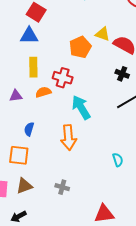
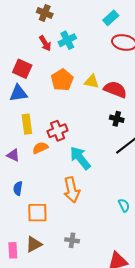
orange pentagon: (80, 47) -> (62, 80), moved
red cross: (63, 78) -> (58, 131), turned -30
purple triangle: (16, 96) -> (13, 155), turned 40
blue semicircle: (29, 129) -> (18, 188), moved
orange square: (19, 155) -> (37, 213), moved

